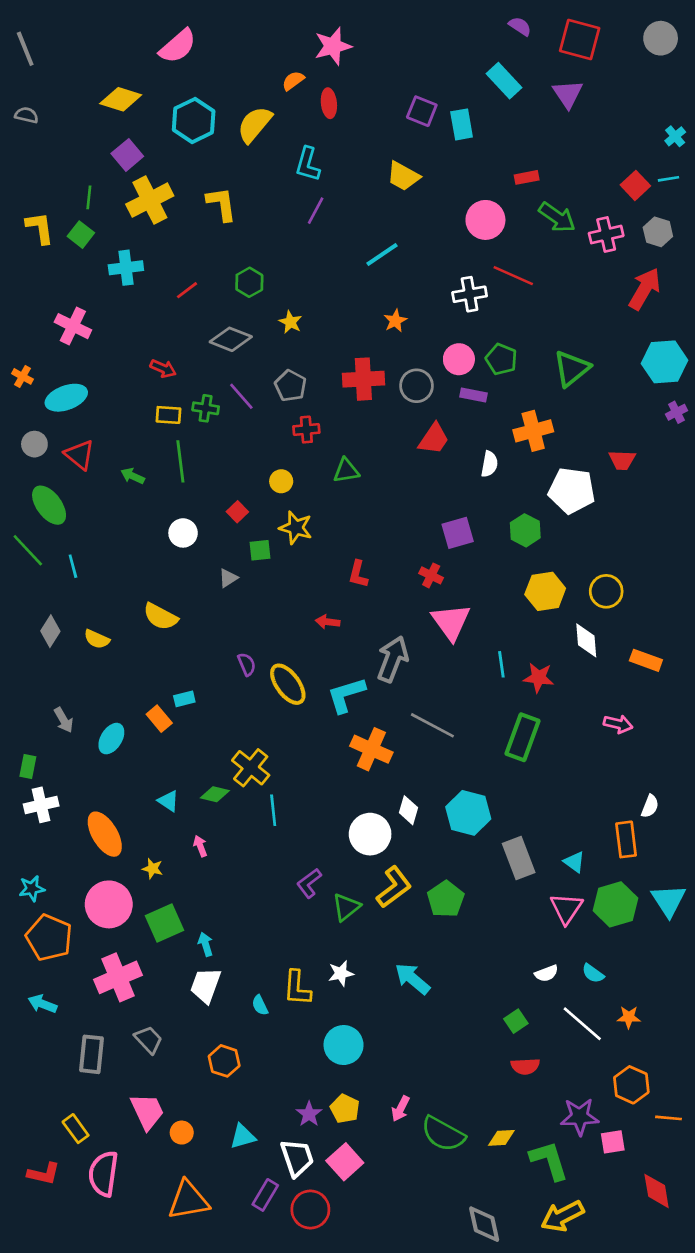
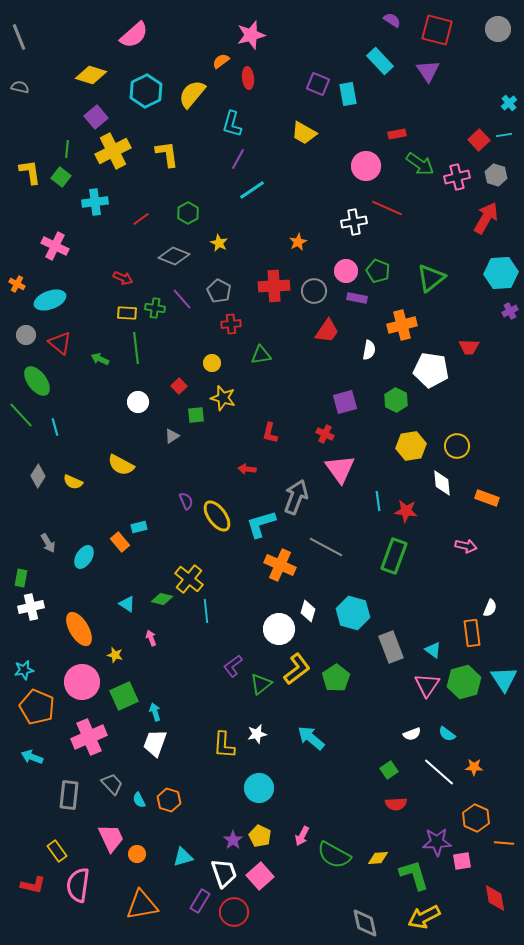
cyan line: (382, 254) -> (252, 190), moved
cyan semicircle: (260, 1005) -> (139, 800), moved

